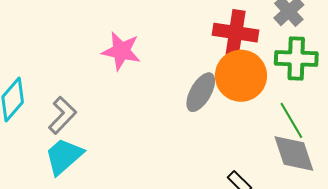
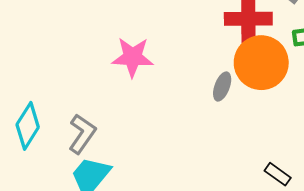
gray ellipse: (201, 92) -> (222, 87), size x0.7

